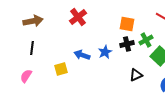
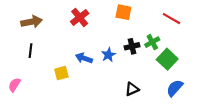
orange square: (127, 24) -> (123, 12), moved
black triangle: (136, 75) -> (132, 89), moved
pink semicircle: (26, 76) -> (14, 85), moved

